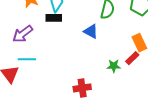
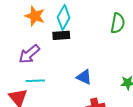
blue triangle: (91, 31) -> (84, 77), moved

